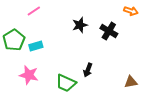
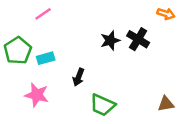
black star: (80, 25) -> (110, 40), moved
black arrow: (88, 70) -> (79, 77), moved
green trapezoid: (66, 83) -> (103, 105), moved

